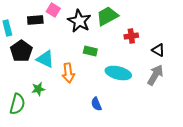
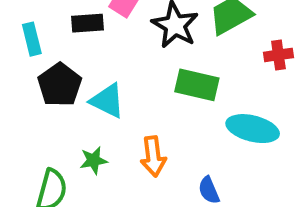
green rectangle: (90, 51) -> (197, 85), size x1.5
orange arrow: (68, 73) -> (153, 156), moved

